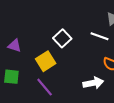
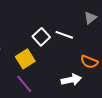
white line: (100, 36) -> (64, 35), moved

